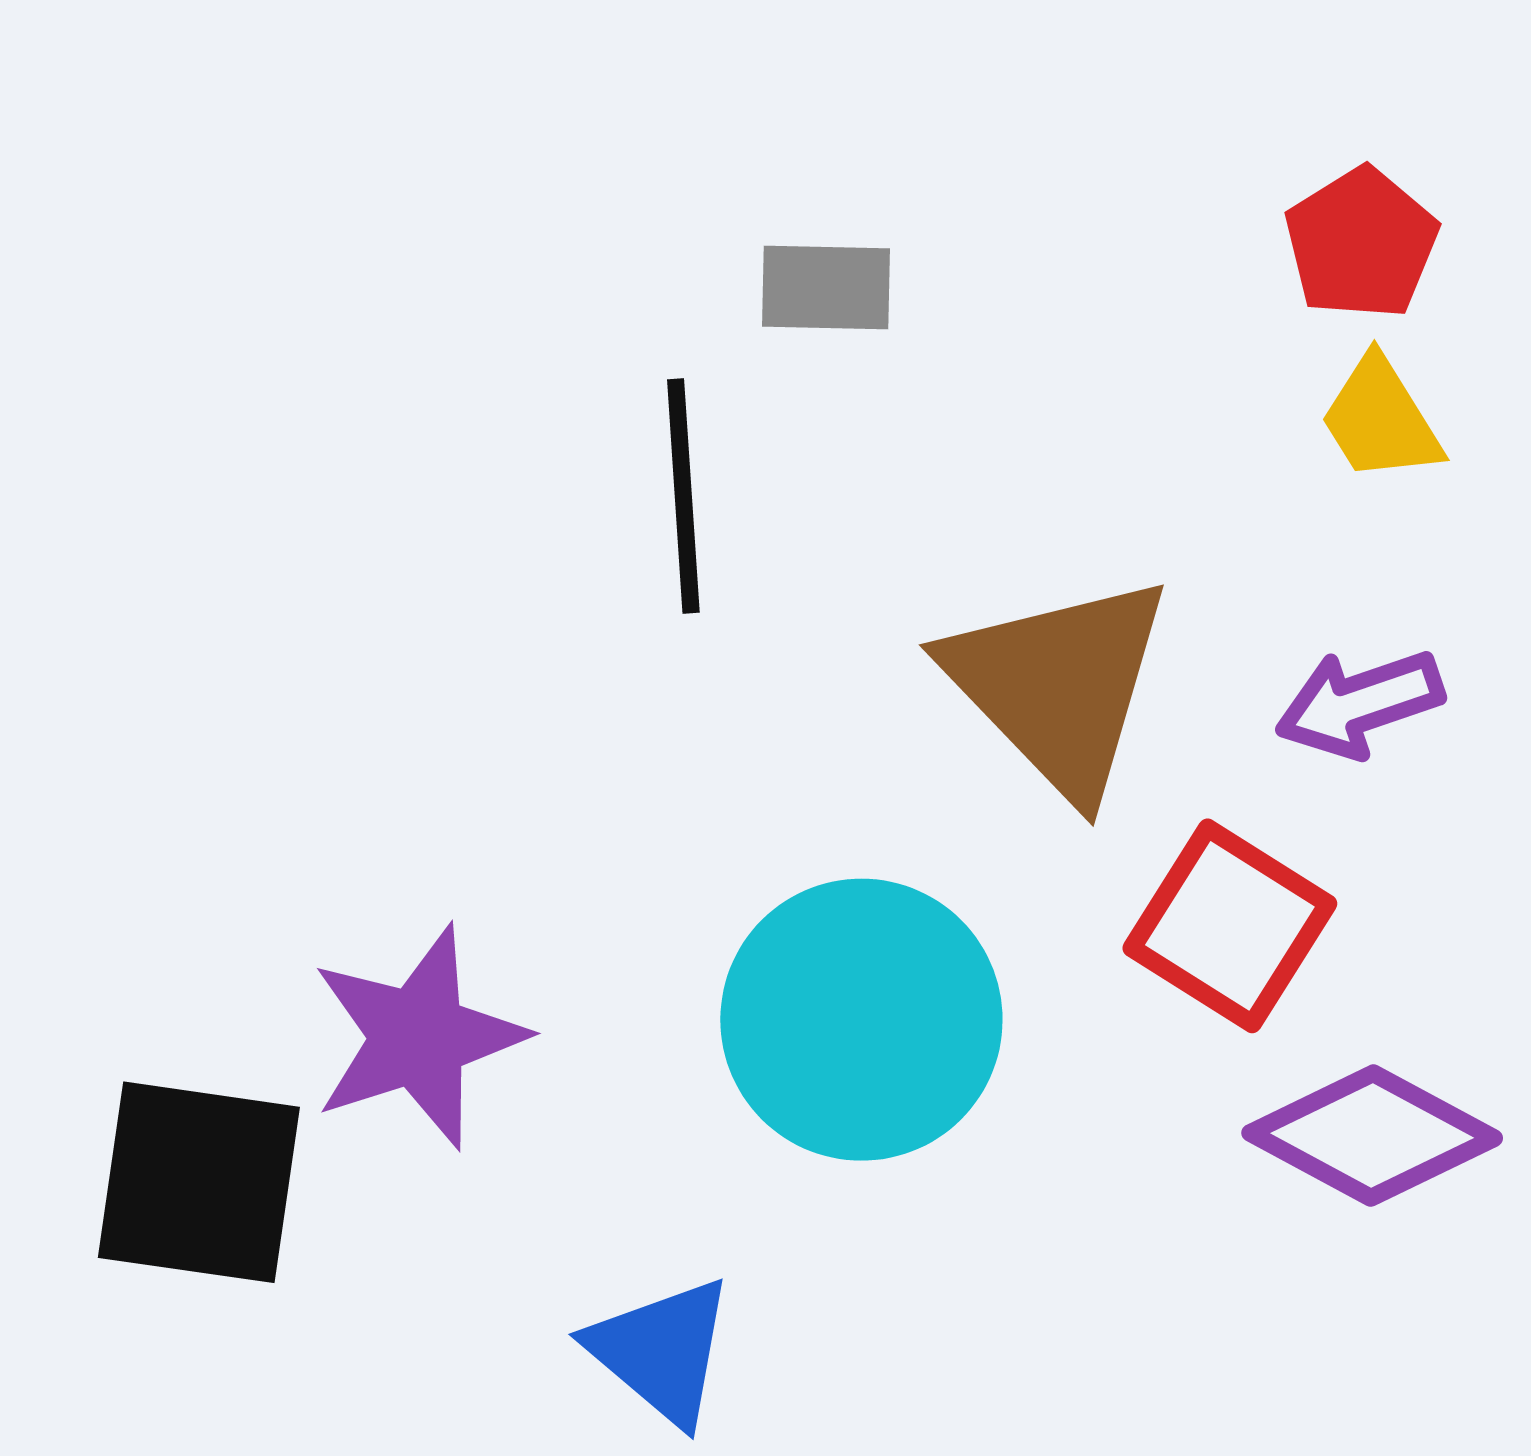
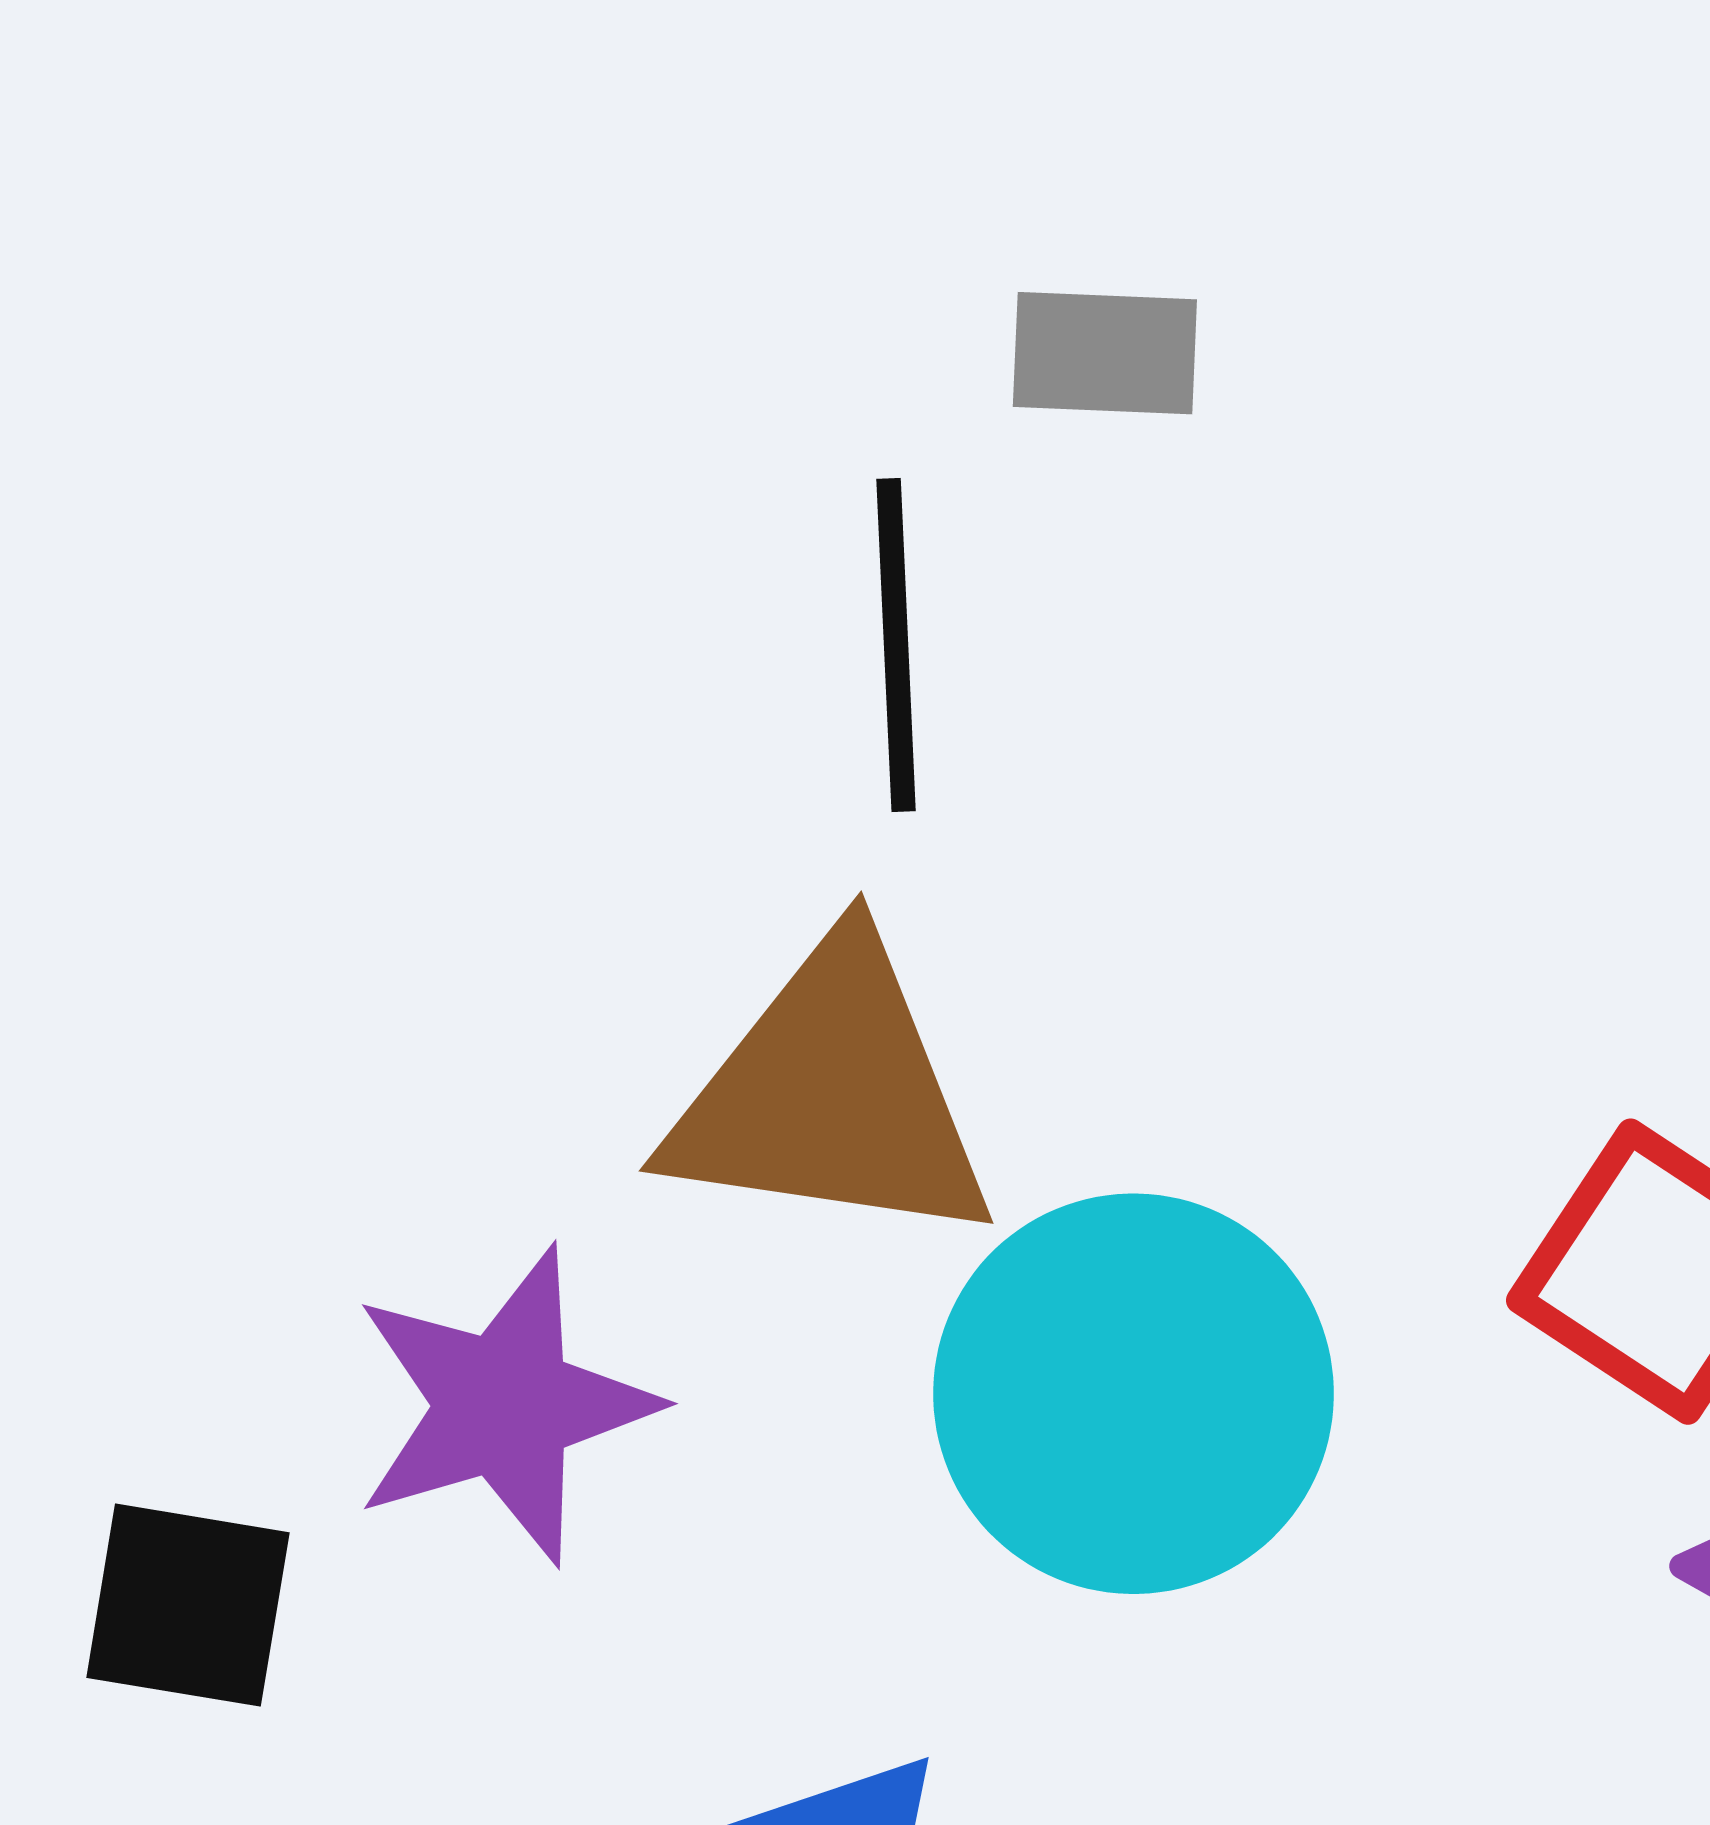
brown triangle: (1059, 685) -> (831, 1095), moved, turned -39
black square: (199, 1182) -> (188, 1605), size x0.7

